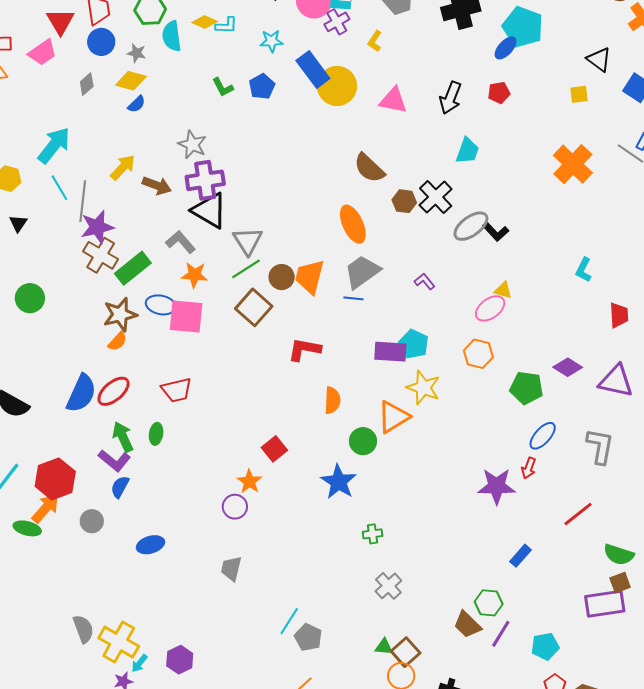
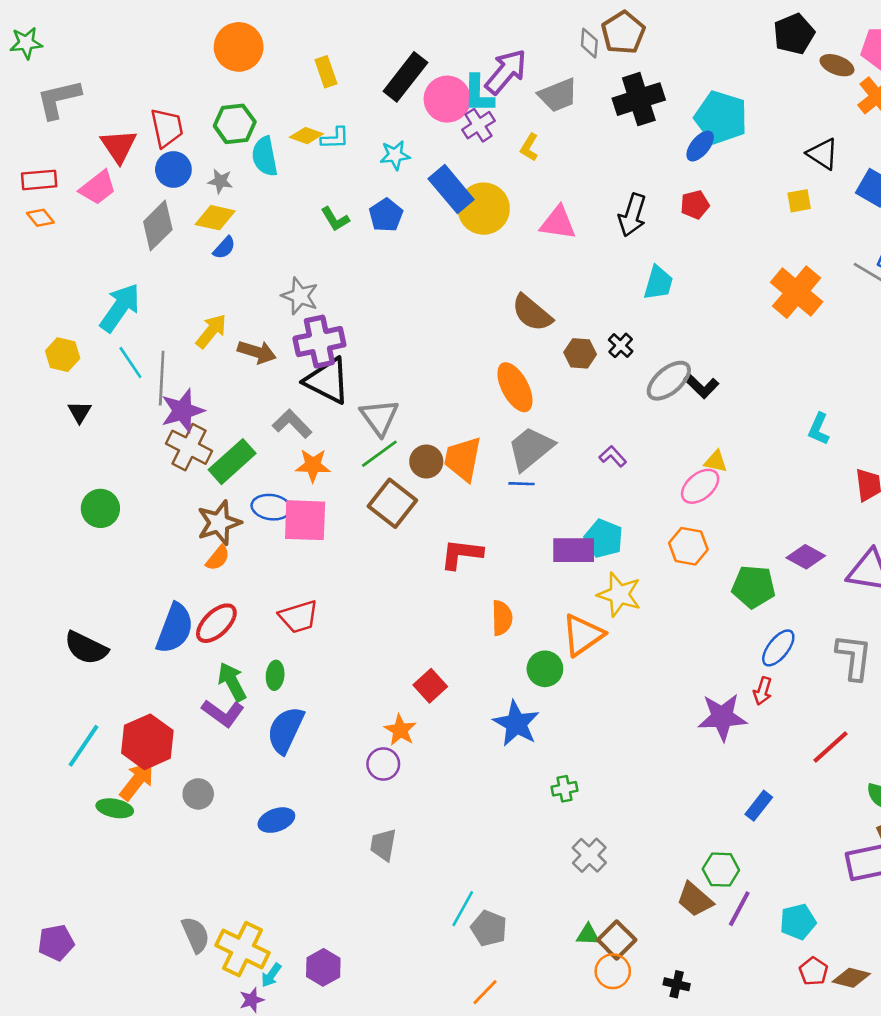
gray diamond: (87, 84) -> (158, 226), size x1.6
black cross: (436, 197) -> (621, 345), size x0.6
blue semicircle: (120, 487) -> (286, 730), moved, size x1.6

